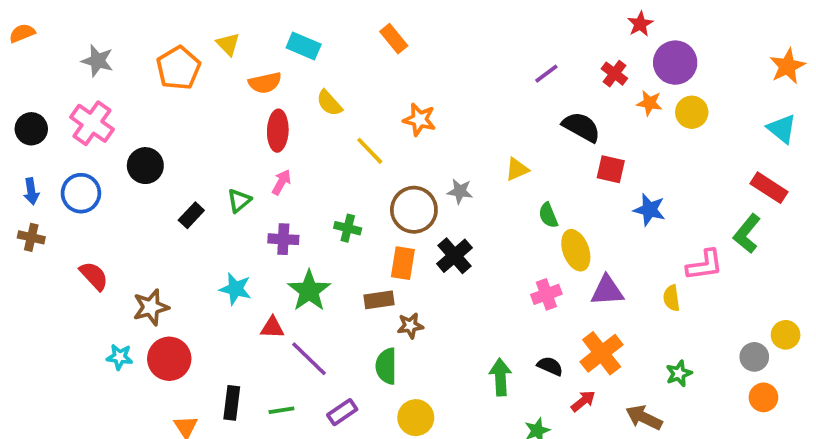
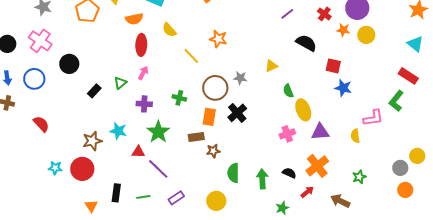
red square: (611, 169) -> (333, 66), moved
brown star: (151, 307) -> (92, 141), moved
green semicircle: (386, 366) -> (233, 173), moved

